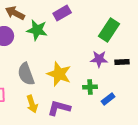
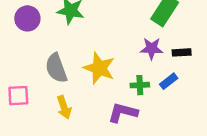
blue rectangle: (108, 99) -> (169, 81), moved
purple L-shape: (59, 108) -> (123, 113), moved

